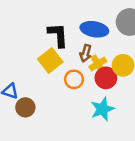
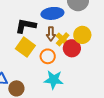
black L-shape: (58, 35) -> (26, 26), turned -60
cyan star: (102, 109) -> (54, 80), moved, turned -30

